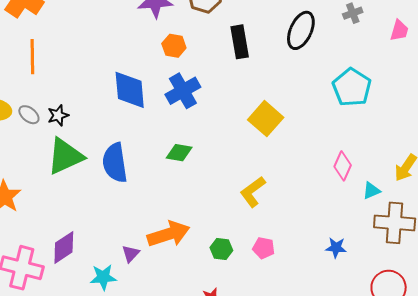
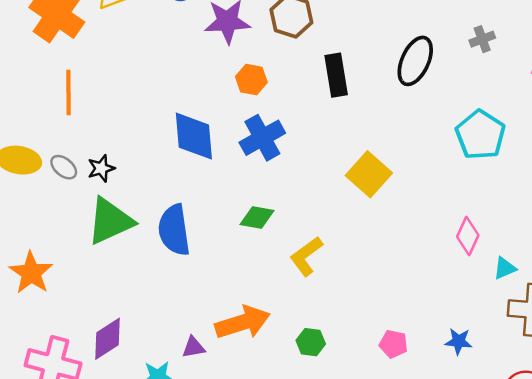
yellow L-shape: (253, 192) -> (306, 256), moved
pink pentagon: (264, 248) -> (393, 344), moved
purple triangle: (131, 254) -> (193, 347), turned 36

